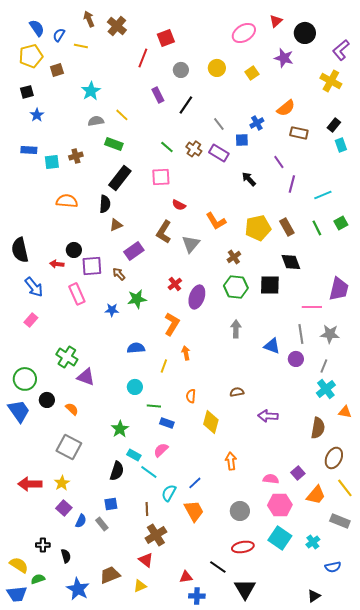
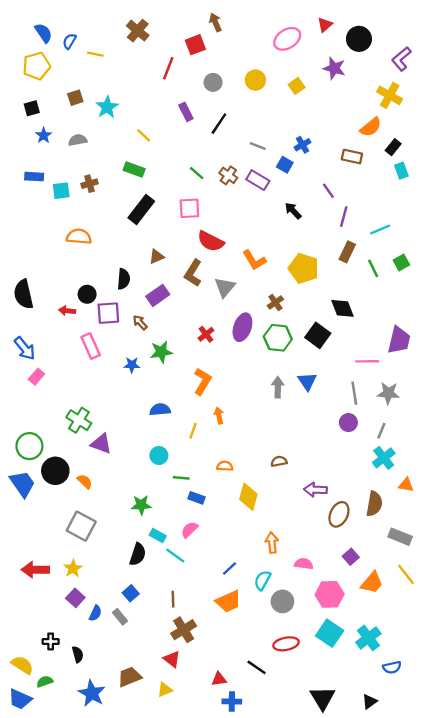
brown arrow: (89, 19) -> (215, 22), moved
brown square: (57, 70) -> (75, 98), moved
orange semicircle: (286, 108) -> (371, 127), moved
gray semicircle: (96, 121) -> (78, 140), moved
gray line: (219, 124) -> (258, 146), turned -32
blue square: (242, 140) -> (285, 165), turned 32
black semicircle: (105, 204) -> (124, 279), moved
red semicircle: (179, 205) -> (211, 241), size x1.6
brown triangle: (116, 225) -> (157, 257), moved
brown rectangle: (287, 227) -> (347, 252), moved, turned 54
yellow pentagon: (258, 228) -> (304, 268), turned 30
black square: (270, 285) -> (318, 335), turned 35
blue arrow: (34, 287) -> (25, 348), moved
purple ellipse: (197, 297) -> (242, 327), moved
blue triangle: (272, 346) -> (307, 381), moved, turned 36
orange semicircle: (191, 396) -> (225, 466), turned 88
black circle: (47, 400) -> (55, 471), size x1.5
green star: (120, 429) -> (141, 505), turned 30
brown ellipse: (334, 458) -> (339, 514), moved
pink semicircle: (271, 479) -> (304, 564), moved
cyan semicircle: (169, 493) -> (262, 580), moved
blue square: (111, 504) -> (131, 593), turned -32
orange trapezoid: (194, 511) -> (228, 601), turned 95
gray rectangle: (340, 521) -> (400, 537), moved
cyan cross: (313, 542) -> (368, 638), size x1.5
black triangle: (245, 589) -> (322, 698), moved
blue trapezoid: (17, 594) -> (20, 699), turned 30

